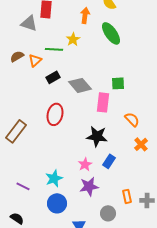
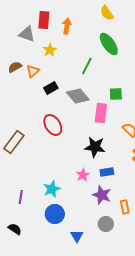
orange arrow: (85, 15) -> (67, 26), moved
yellow star: (73, 39) -> (50, 50), moved
green line: (54, 49) -> (87, 66), moved, turned -66
red ellipse: (55, 114) -> (53, 125), turned -45
blue rectangle: (109, 161) -> (107, 172), turned 48
purple line: (23, 186) -> (21, 197), turned 72
purple star: (89, 186) -> (102, 195), moved, turned 30

